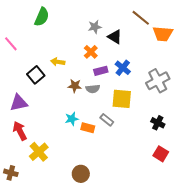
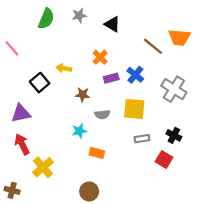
brown line: (141, 18) -> (153, 46), moved
gray star: (95, 27) -> (79, 15), moved
black triangle: (115, 37) -> (112, 24), moved
gray cross: (158, 81) -> (174, 89), turned -30
gray semicircle: (93, 89) -> (102, 114), moved
gray rectangle: (107, 120) -> (142, 139), moved, turned -48
orange rectangle: (88, 128) -> (97, 153), moved
red square: (161, 154) -> (164, 160), moved

